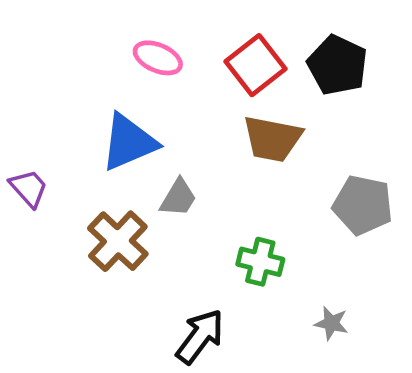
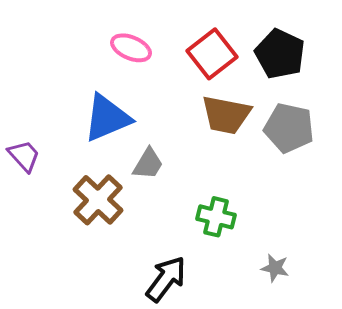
gray pentagon: (363, 205) -> (289, 128), moved

